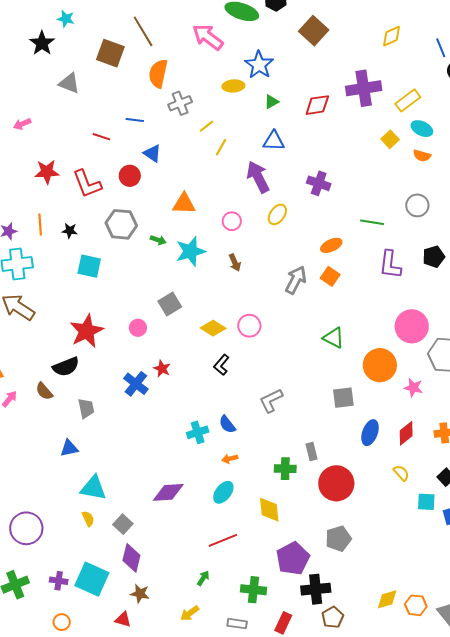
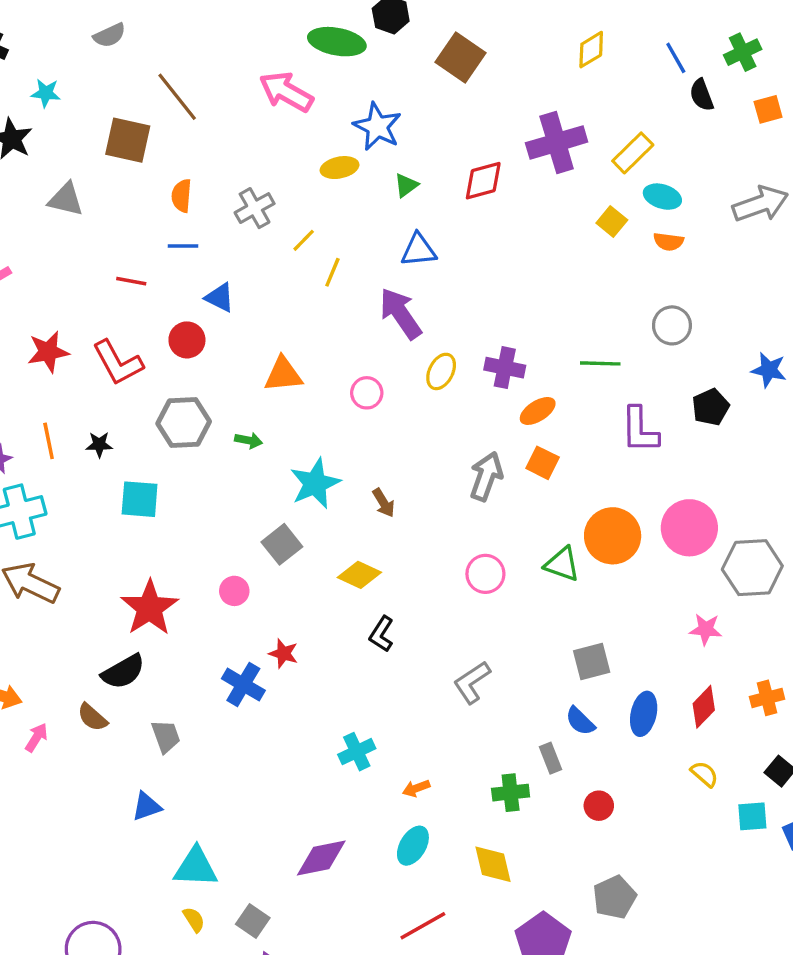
orange semicircle: (158, 74) -> (182, 196), moved, size x0.7
purple cross: (319, 183) -> (505, 368), moved
cyan star: (191, 251) -> (315, 483), moved
brown arrow: (235, 263) -> (384, 503), moved
pink circle: (249, 326) -> (485, 574), moved
orange circle: (380, 365) -> (613, 536), moved
blue semicircle: (227, 424) -> (580, 721), moved
red circle: (336, 483) -> (599, 806), size x0.5

